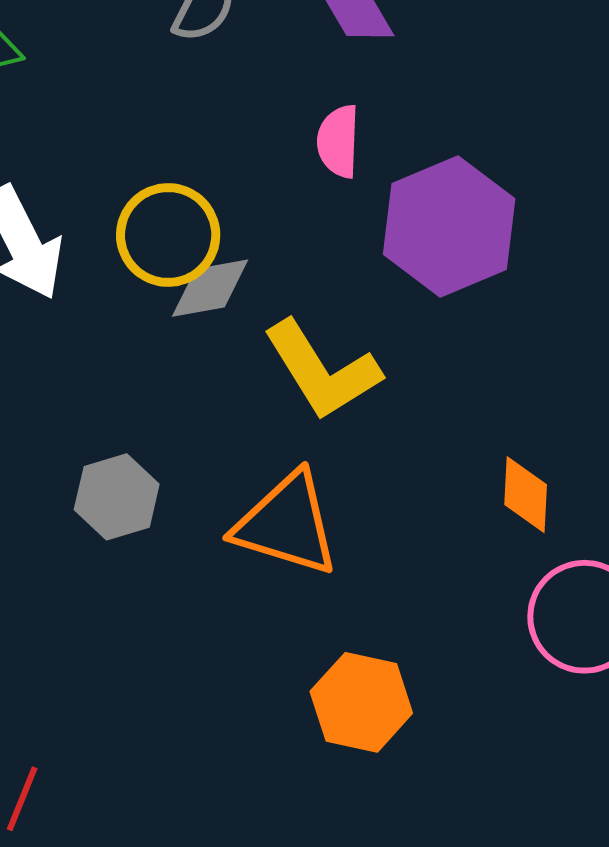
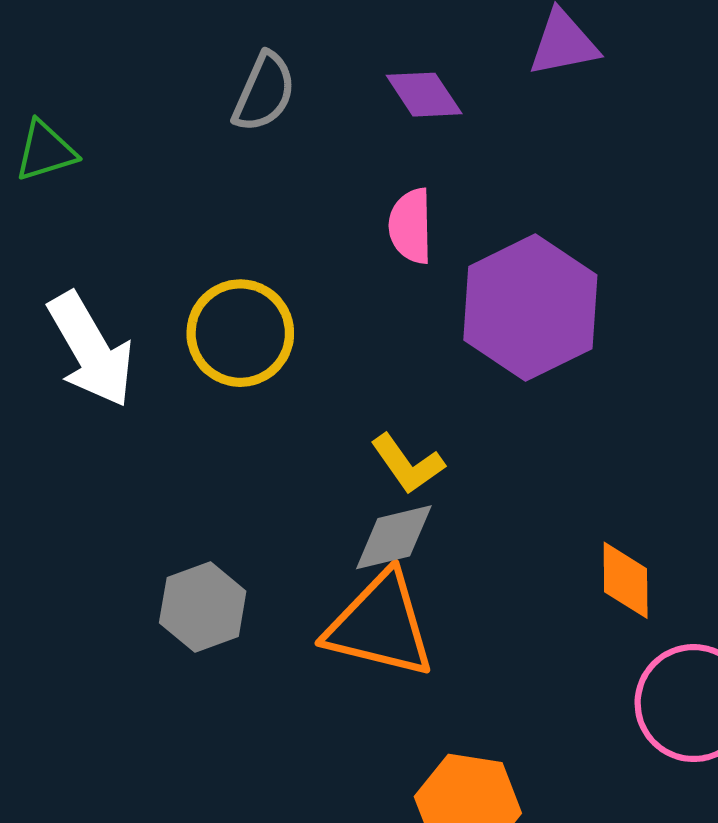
gray diamond: (210, 288) -> (394, 537), moved
yellow L-shape: (322, 370) -> (407, 464), size x0.6

